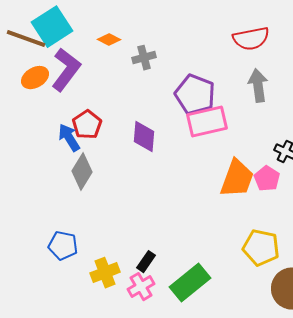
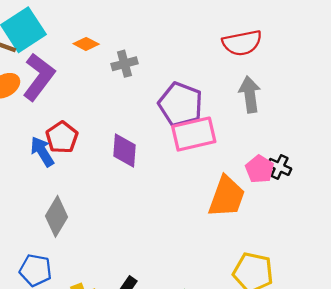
gray diamond: (82, 172) -> (56, 216), moved
pink pentagon: (267, 179) -> (260, 169), moved

